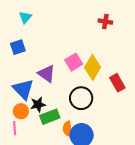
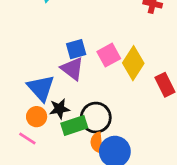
blue square: (18, 47) -> (76, 49), moved
black circle: (81, 98) -> (96, 118), moved
pink line: (15, 128) -> (27, 139), turned -56

